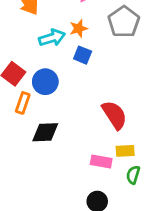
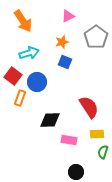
cyan arrow: (52, 38) -> (29, 53), moved
black diamond: (45, 132) -> (50, 120), moved
pink rectangle: (101, 161) -> (69, 140), moved

